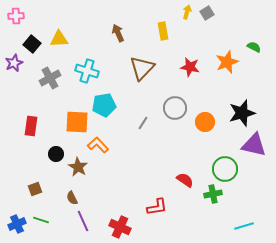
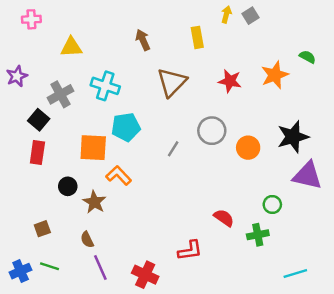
pink cross: (16, 16) -> (31, 19), moved
black square: (32, 44) -> (39, 120), moved
green circle: (225, 169) -> (272, 204), size x0.6

